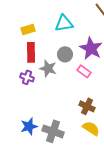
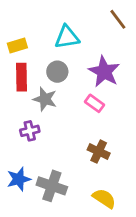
gray circle: (65, 54) -> (57, 72), moved
purple cross: (27, 77) -> (30, 131), moved, turned -32
yellow semicircle: (91, 128) -> (104, 198), moved

